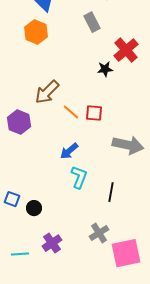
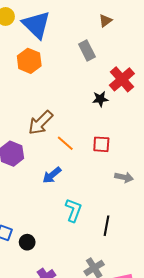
red square: (94, 113) -> (101, 144), moved
gray arrow: (128, 145) -> (124, 177), size x0.6
blue arrow: (69, 151) -> (52, 175), moved

